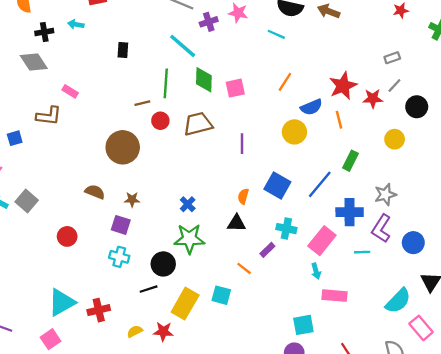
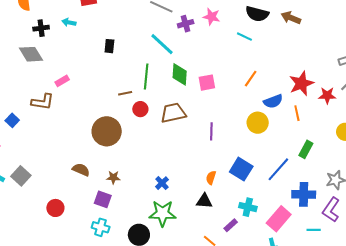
pink rectangle: (70, 91) -> (62, 81), turned -64
blue square: (15, 138) -> (12, 120), turned -32

